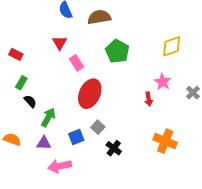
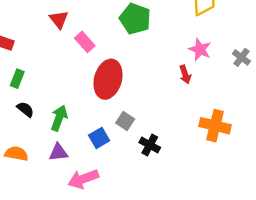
black semicircle: (30, 101) -> (25, 109), moved

